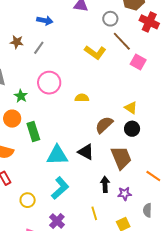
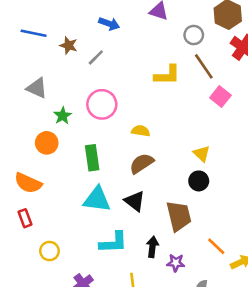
yellow L-shape: (95, 52) -> (167, 75), turned -45
brown semicircle: (104, 125) -> (142, 163), moved
green rectangle: (33, 132) -> (92, 158), moved
cyan L-shape: (60, 188) -> (113, 243), moved, turned 30

